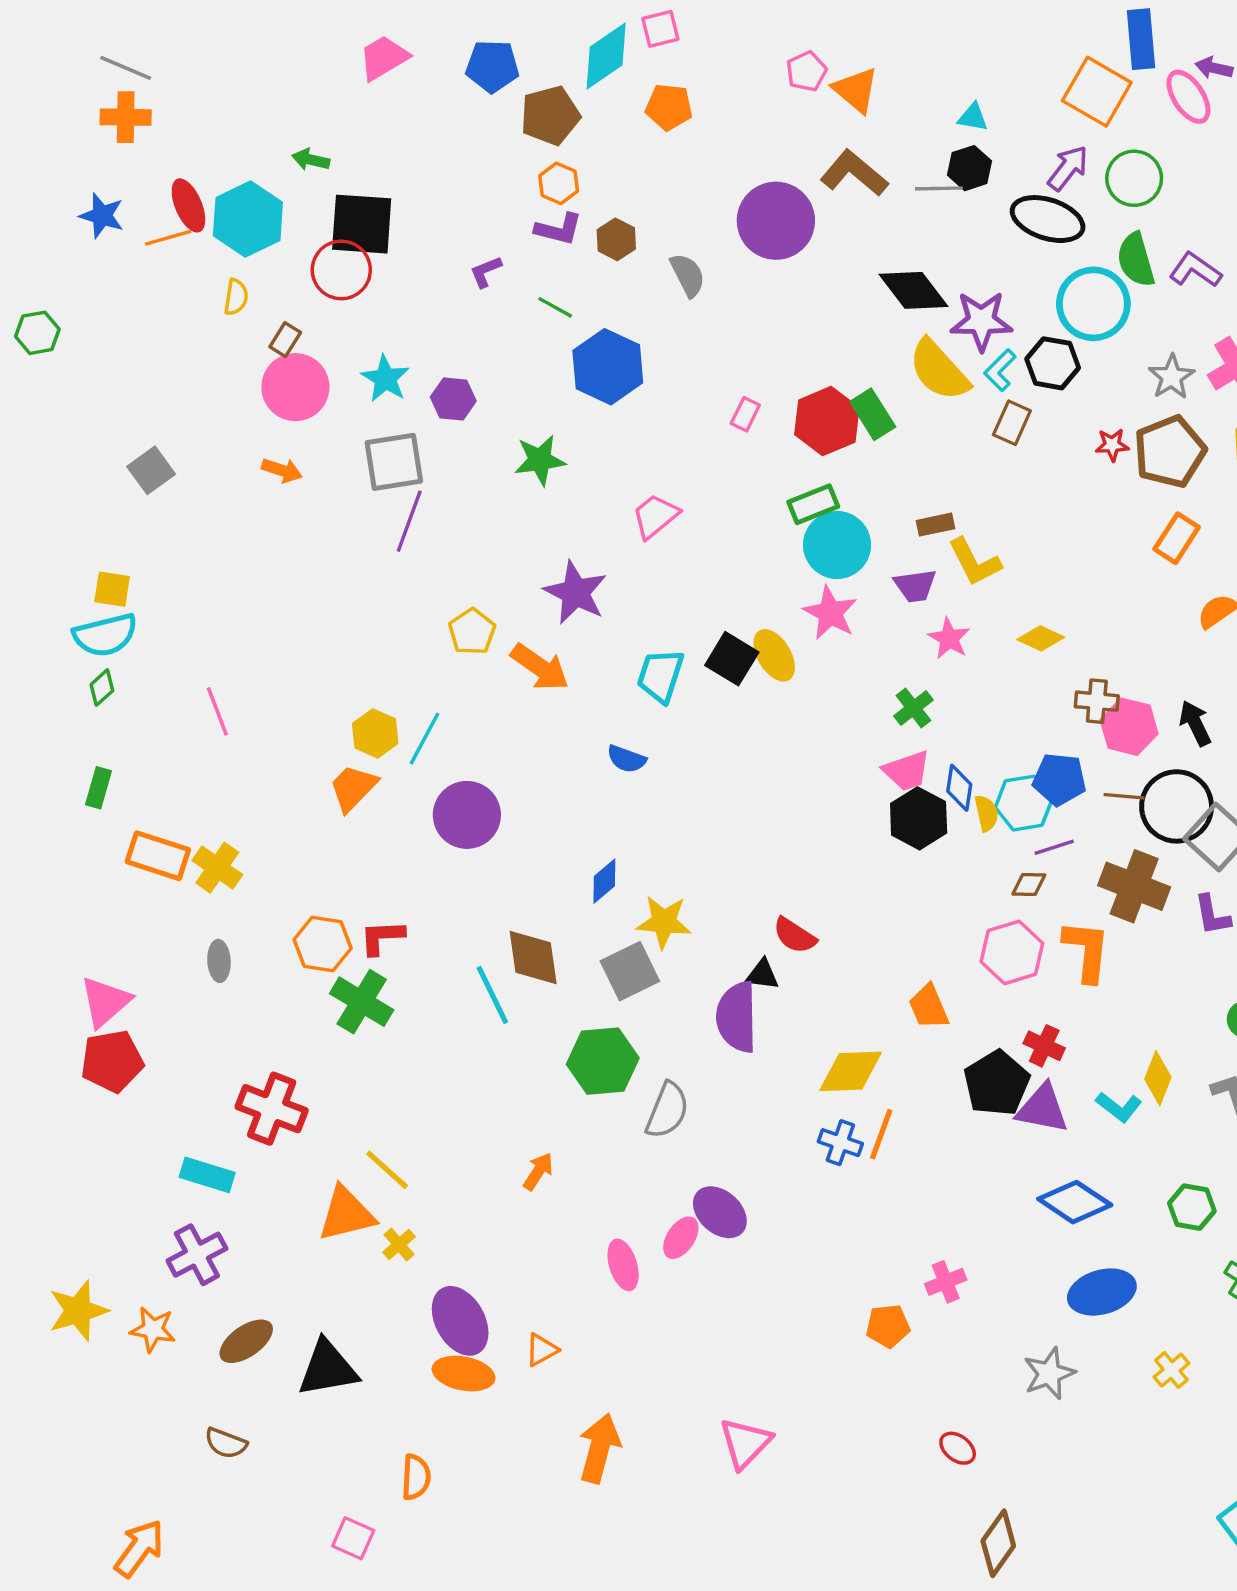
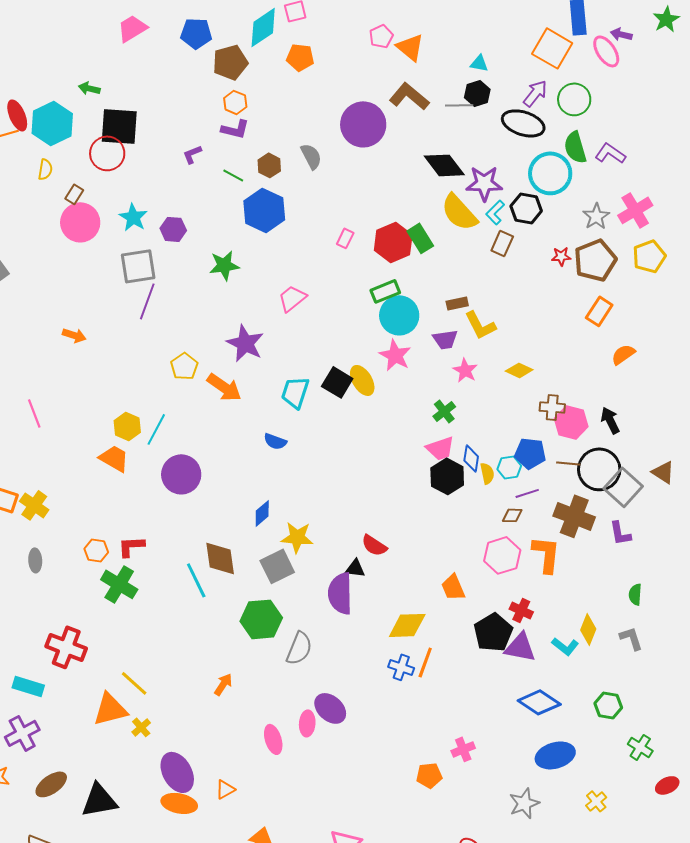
brown hexagon: (616, 239) -> (269, 165), moved
orange arrow: (282, 470) -> (74, 335), moved
orange trapezoid: (353, 788) -> (114, 458), turned 76
cyan hexagon: (1024, 803) -> (509, 467), size x0.7
orange hexagon: (323, 944) -> (96, 550), size x0.7
pink ellipse: (681, 1238) -> (307, 723), turned -30

